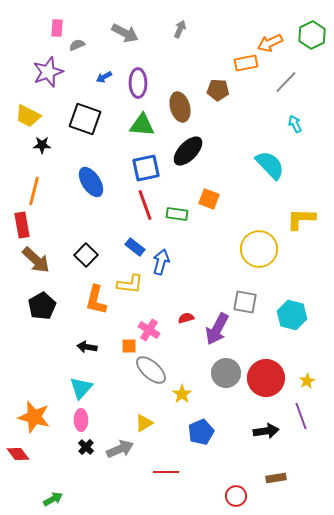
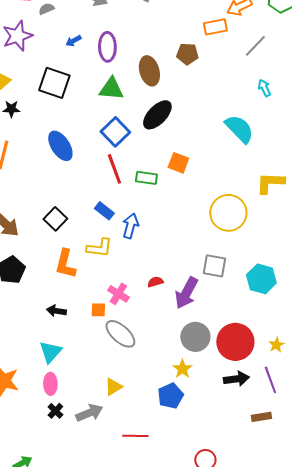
blue square: (146, 168) -> (115, 132), turned -32
yellow star: (182, 394) -> (182, 369), moved
black arrow: (266, 431) -> (236, 379), moved
brown rectangle: (276, 478) -> (261, 417), moved

